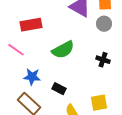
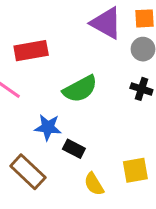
black cross: (103, 60) -> (141, 89), moved
blue star: (32, 77) -> (48, 127), moved

